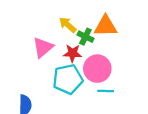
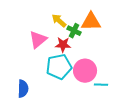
pink circle: (97, 69) -> (85, 71), moved
cyan line: (106, 91) -> (101, 85), moved

